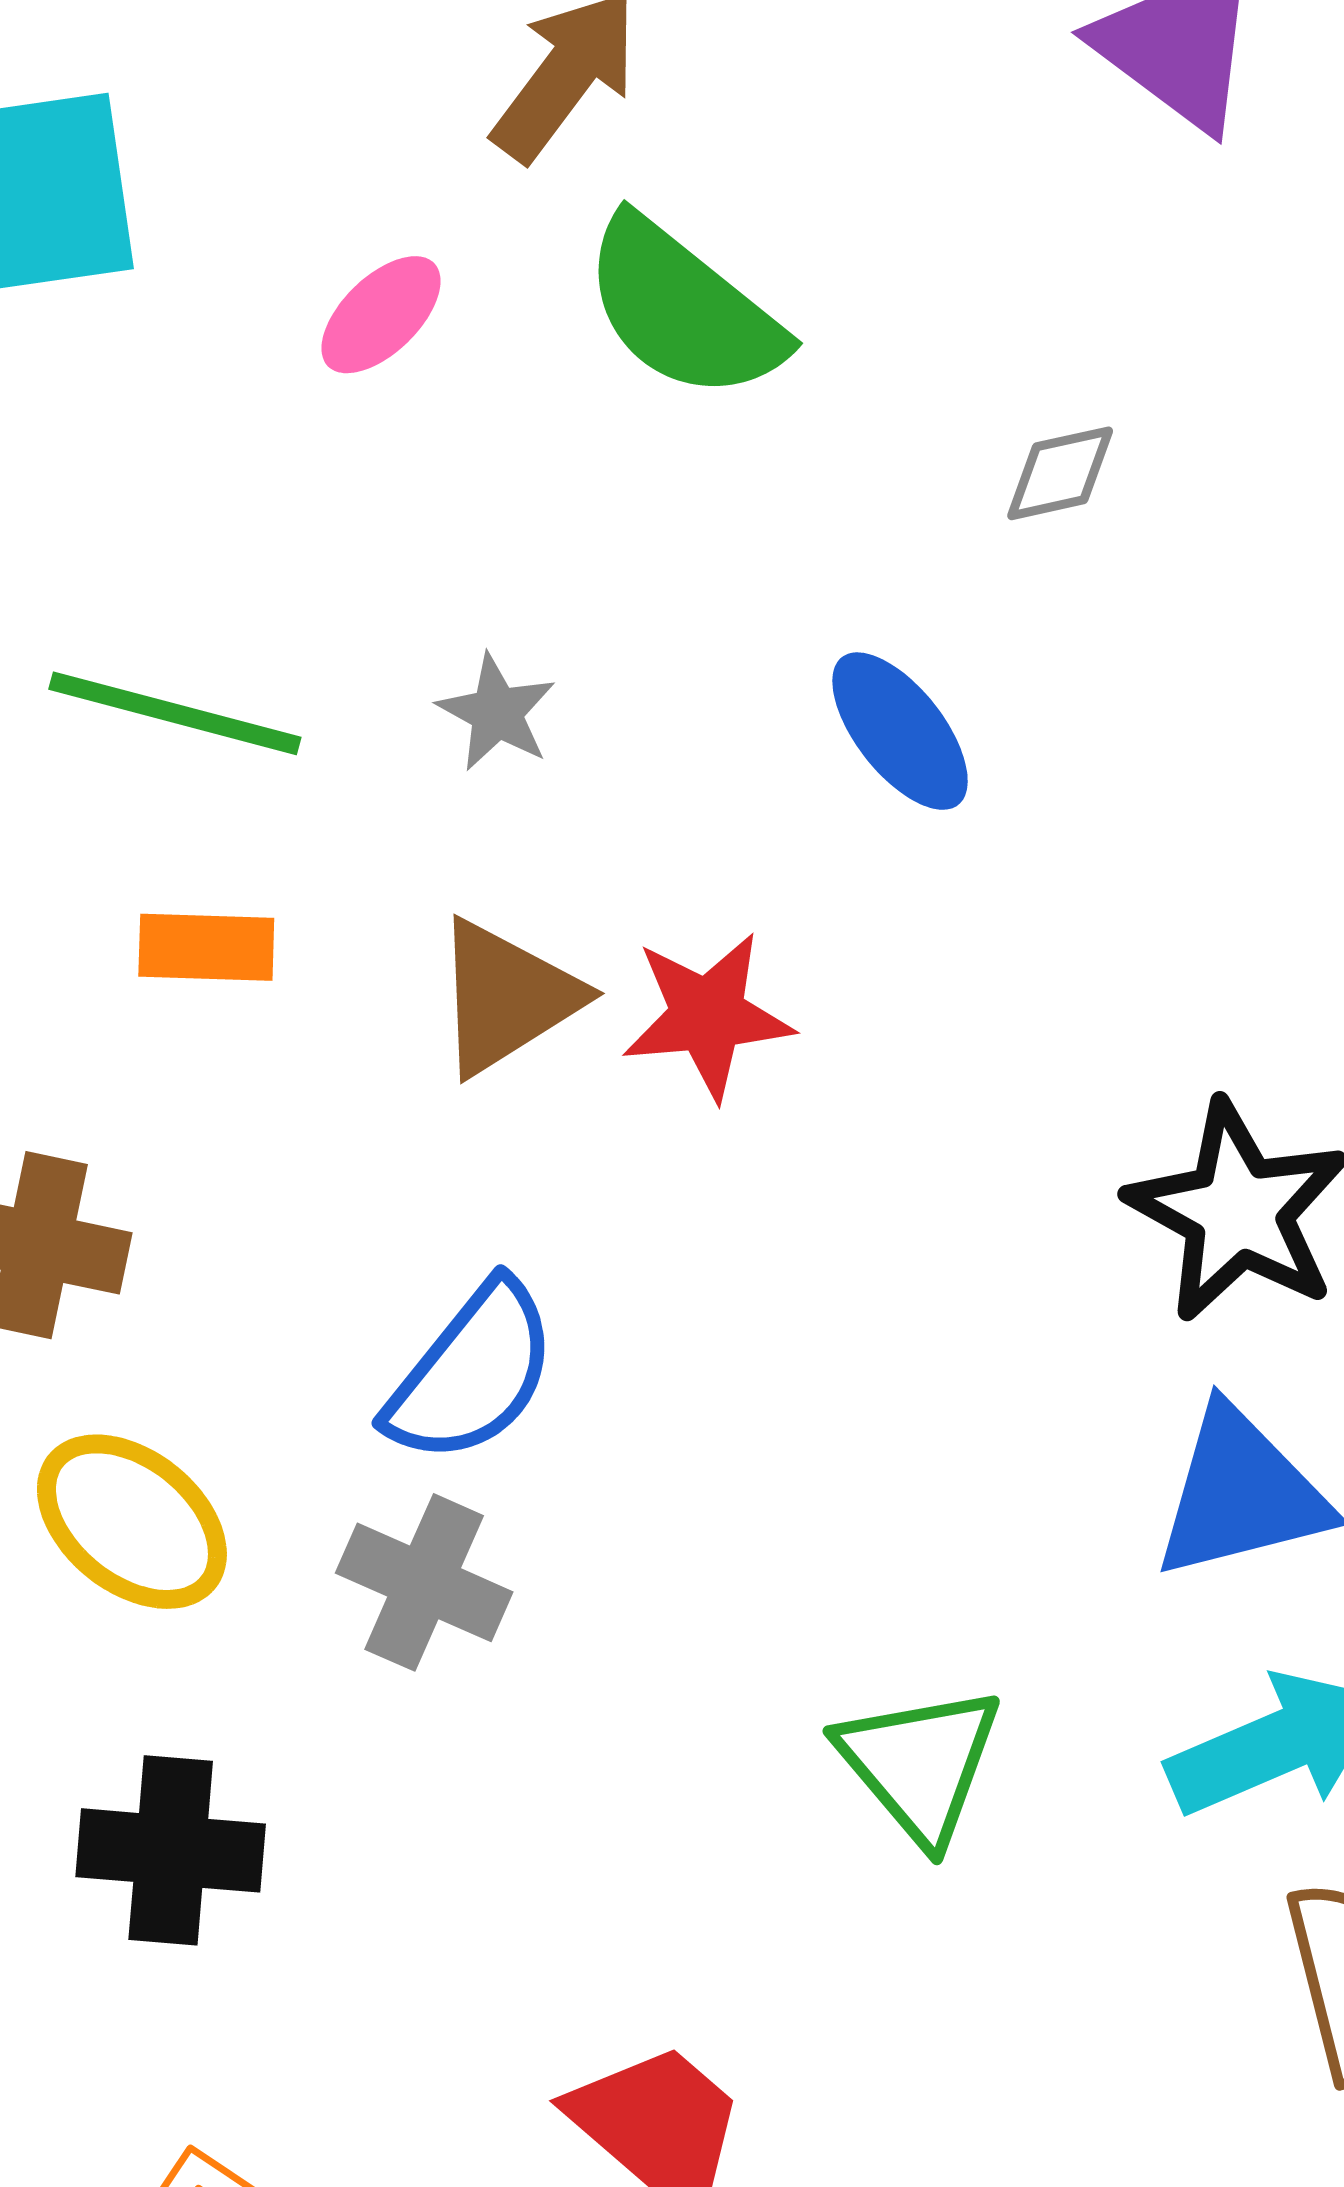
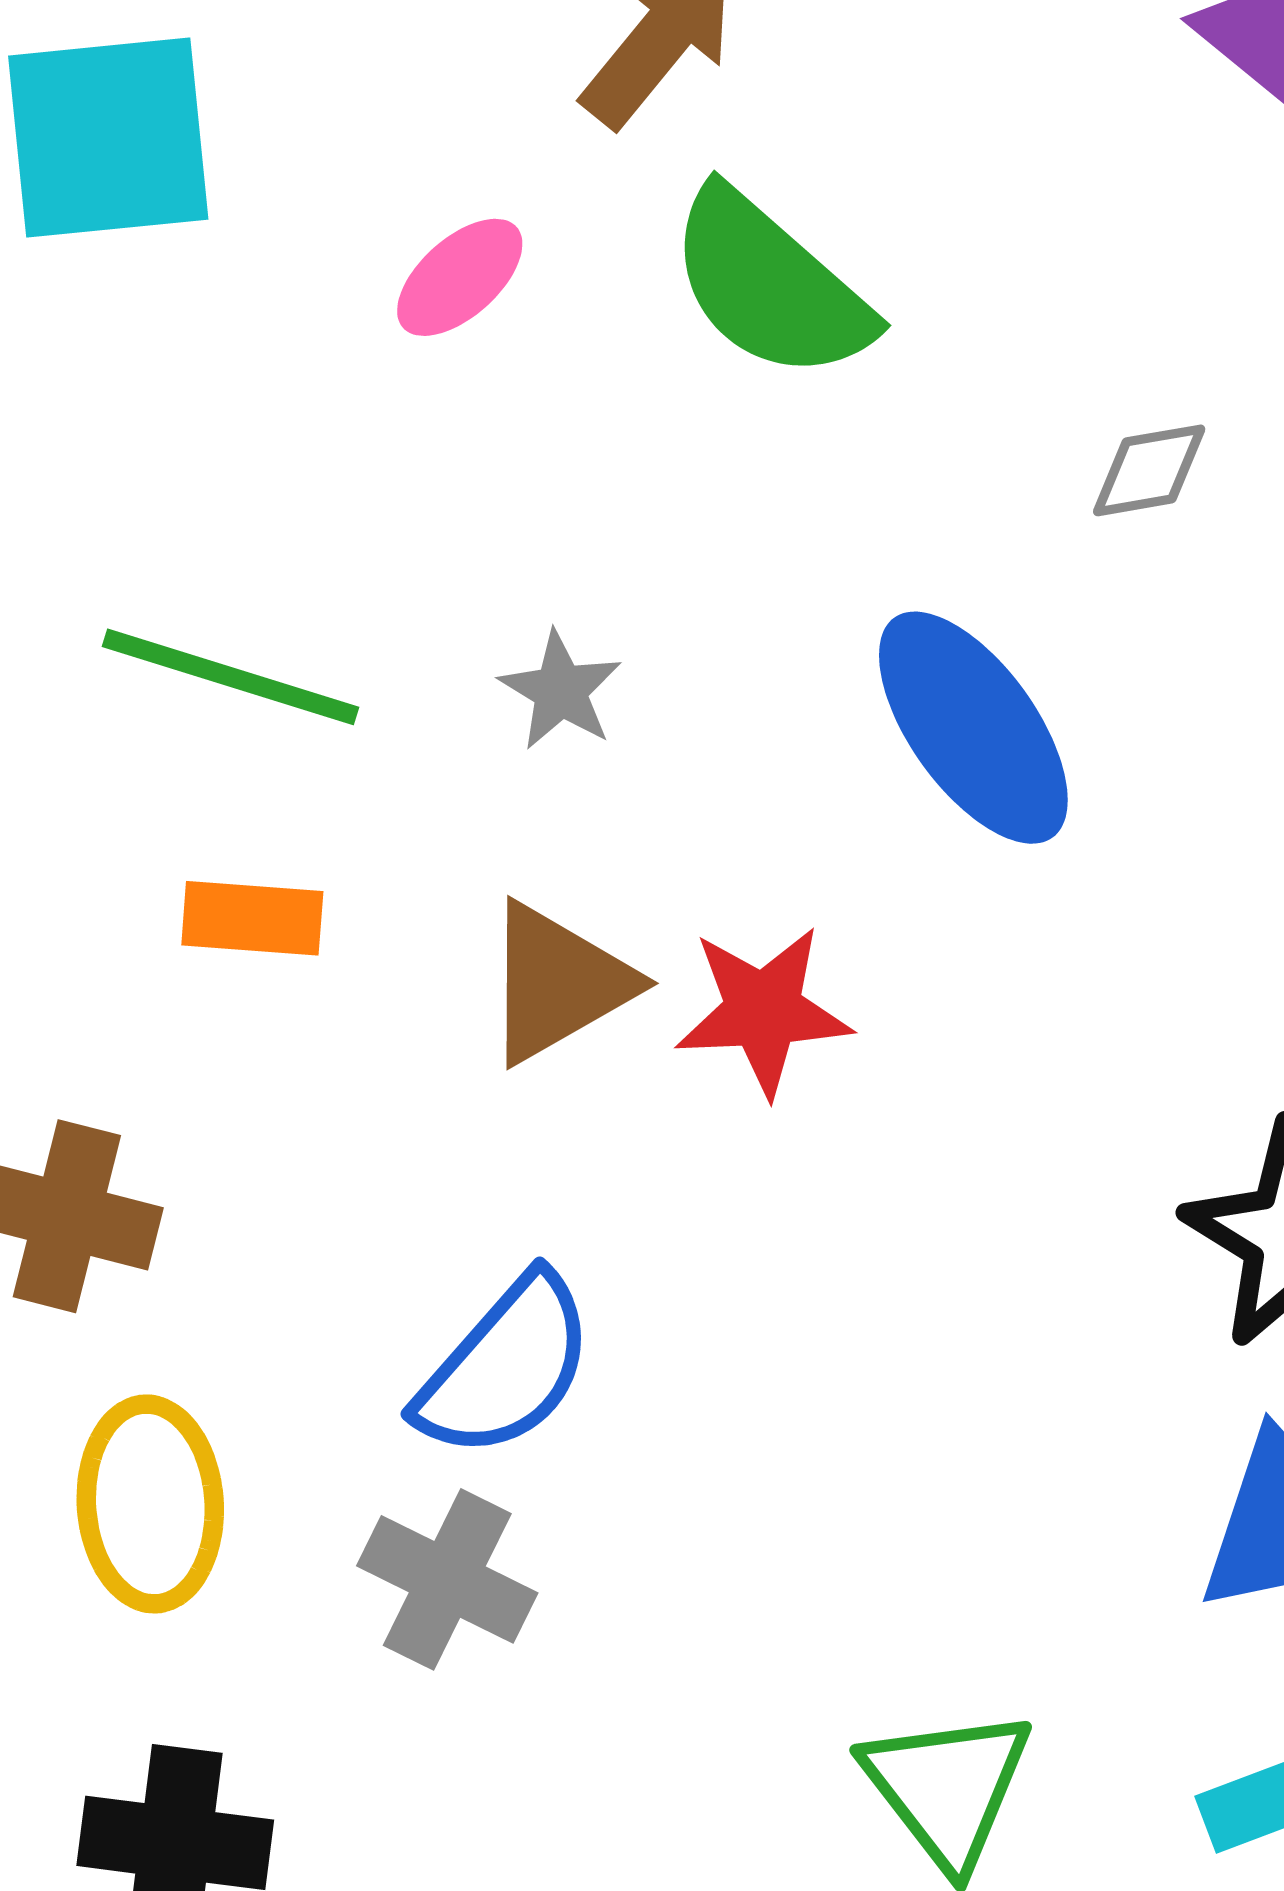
blue ellipse: (900, 731) -> (973, 728), size x1.4
yellow ellipse: (132, 1522) -> (150, 1504), turned 45

